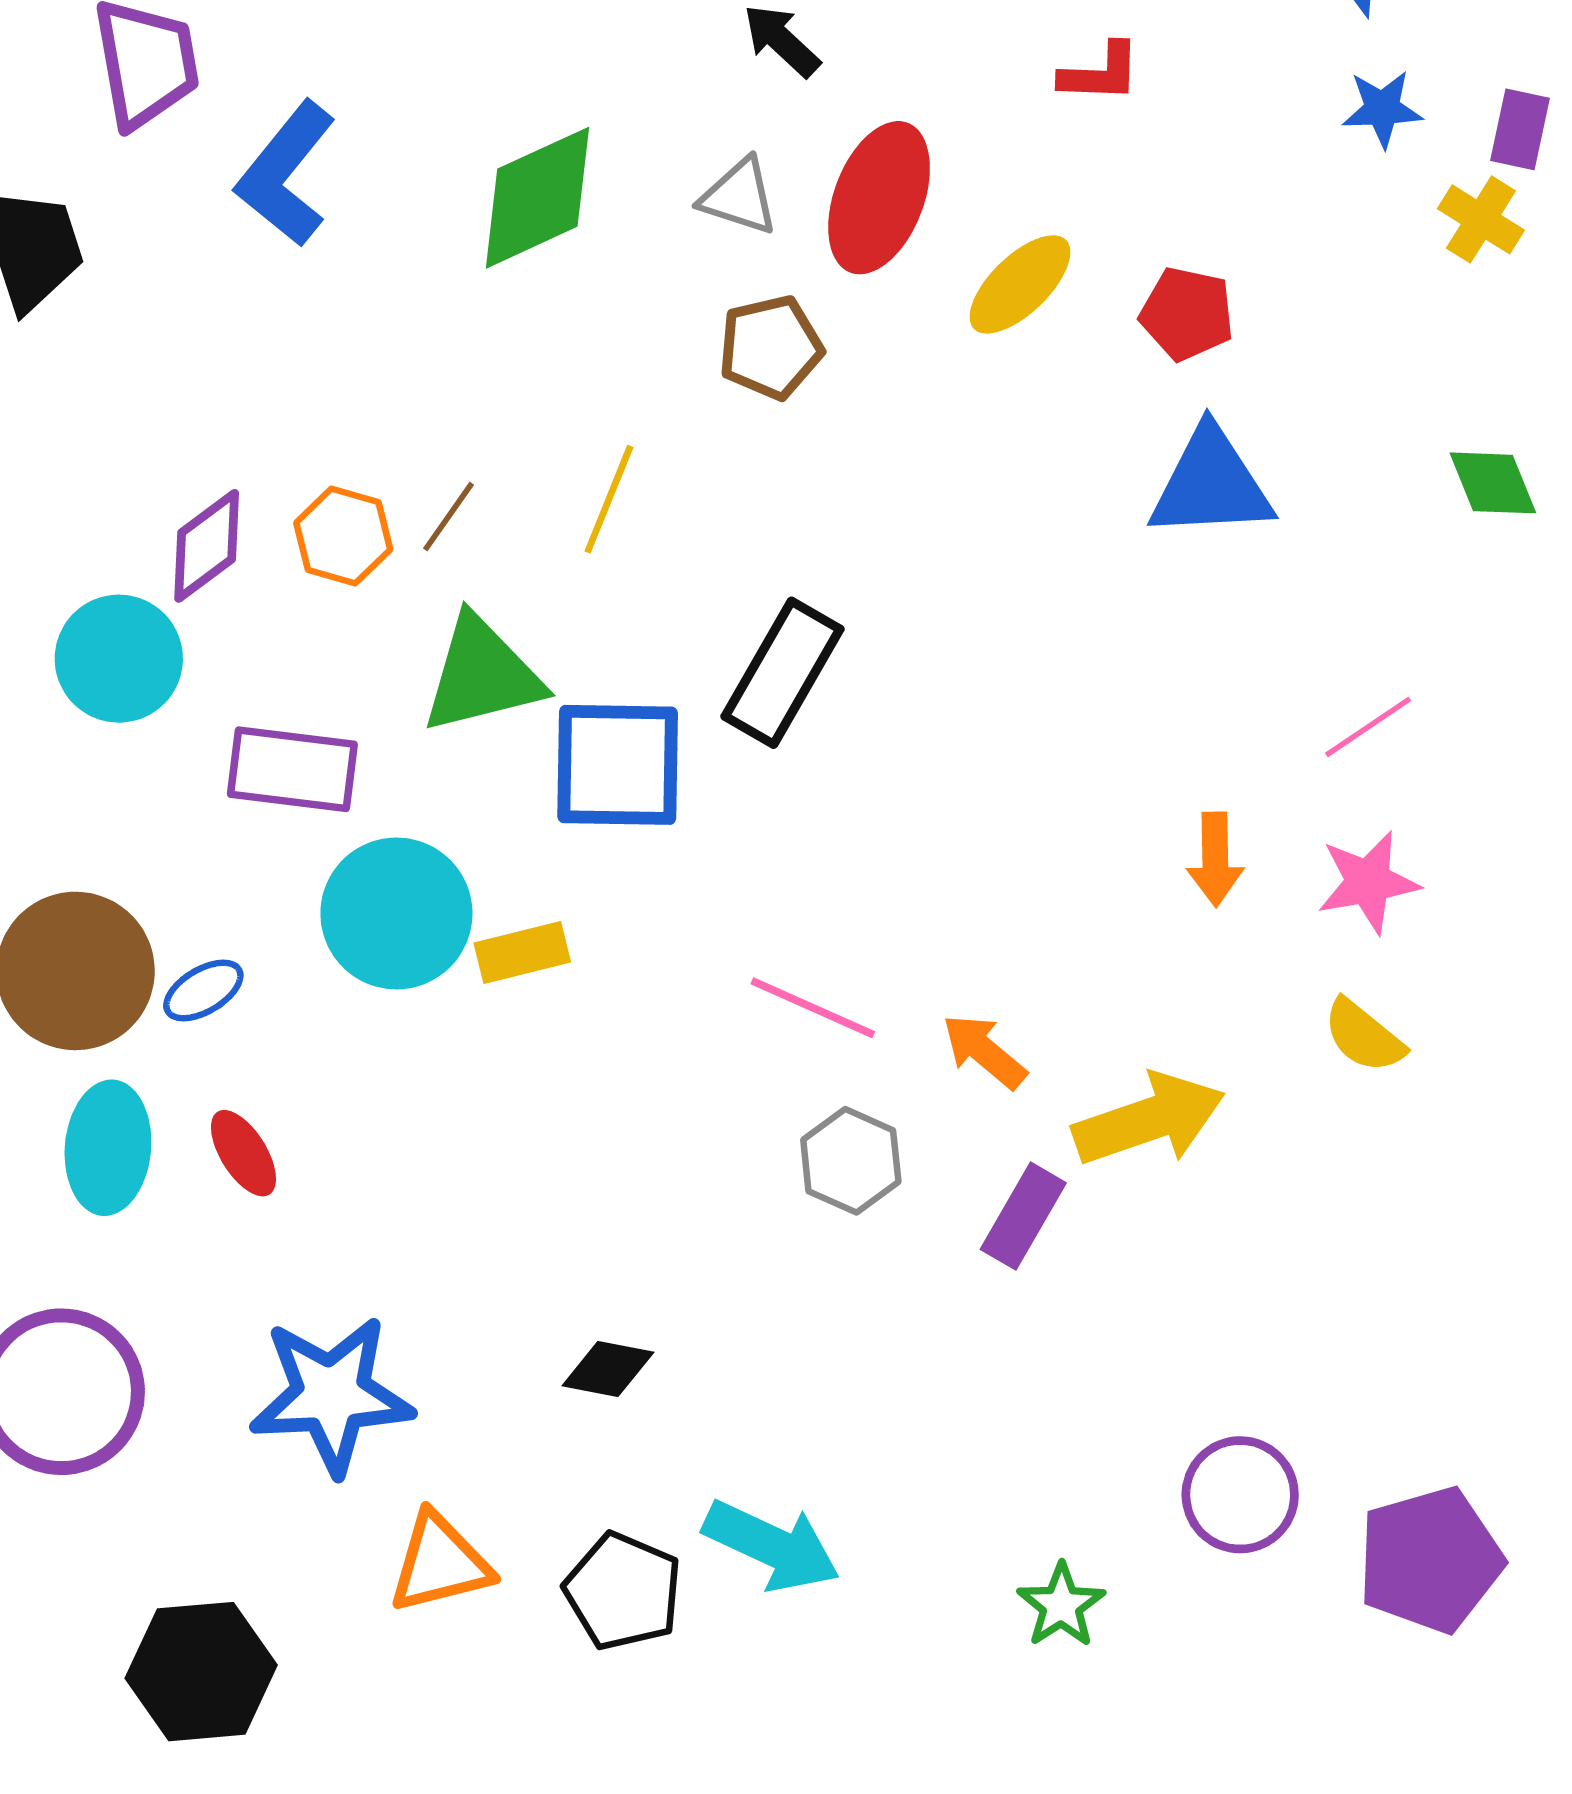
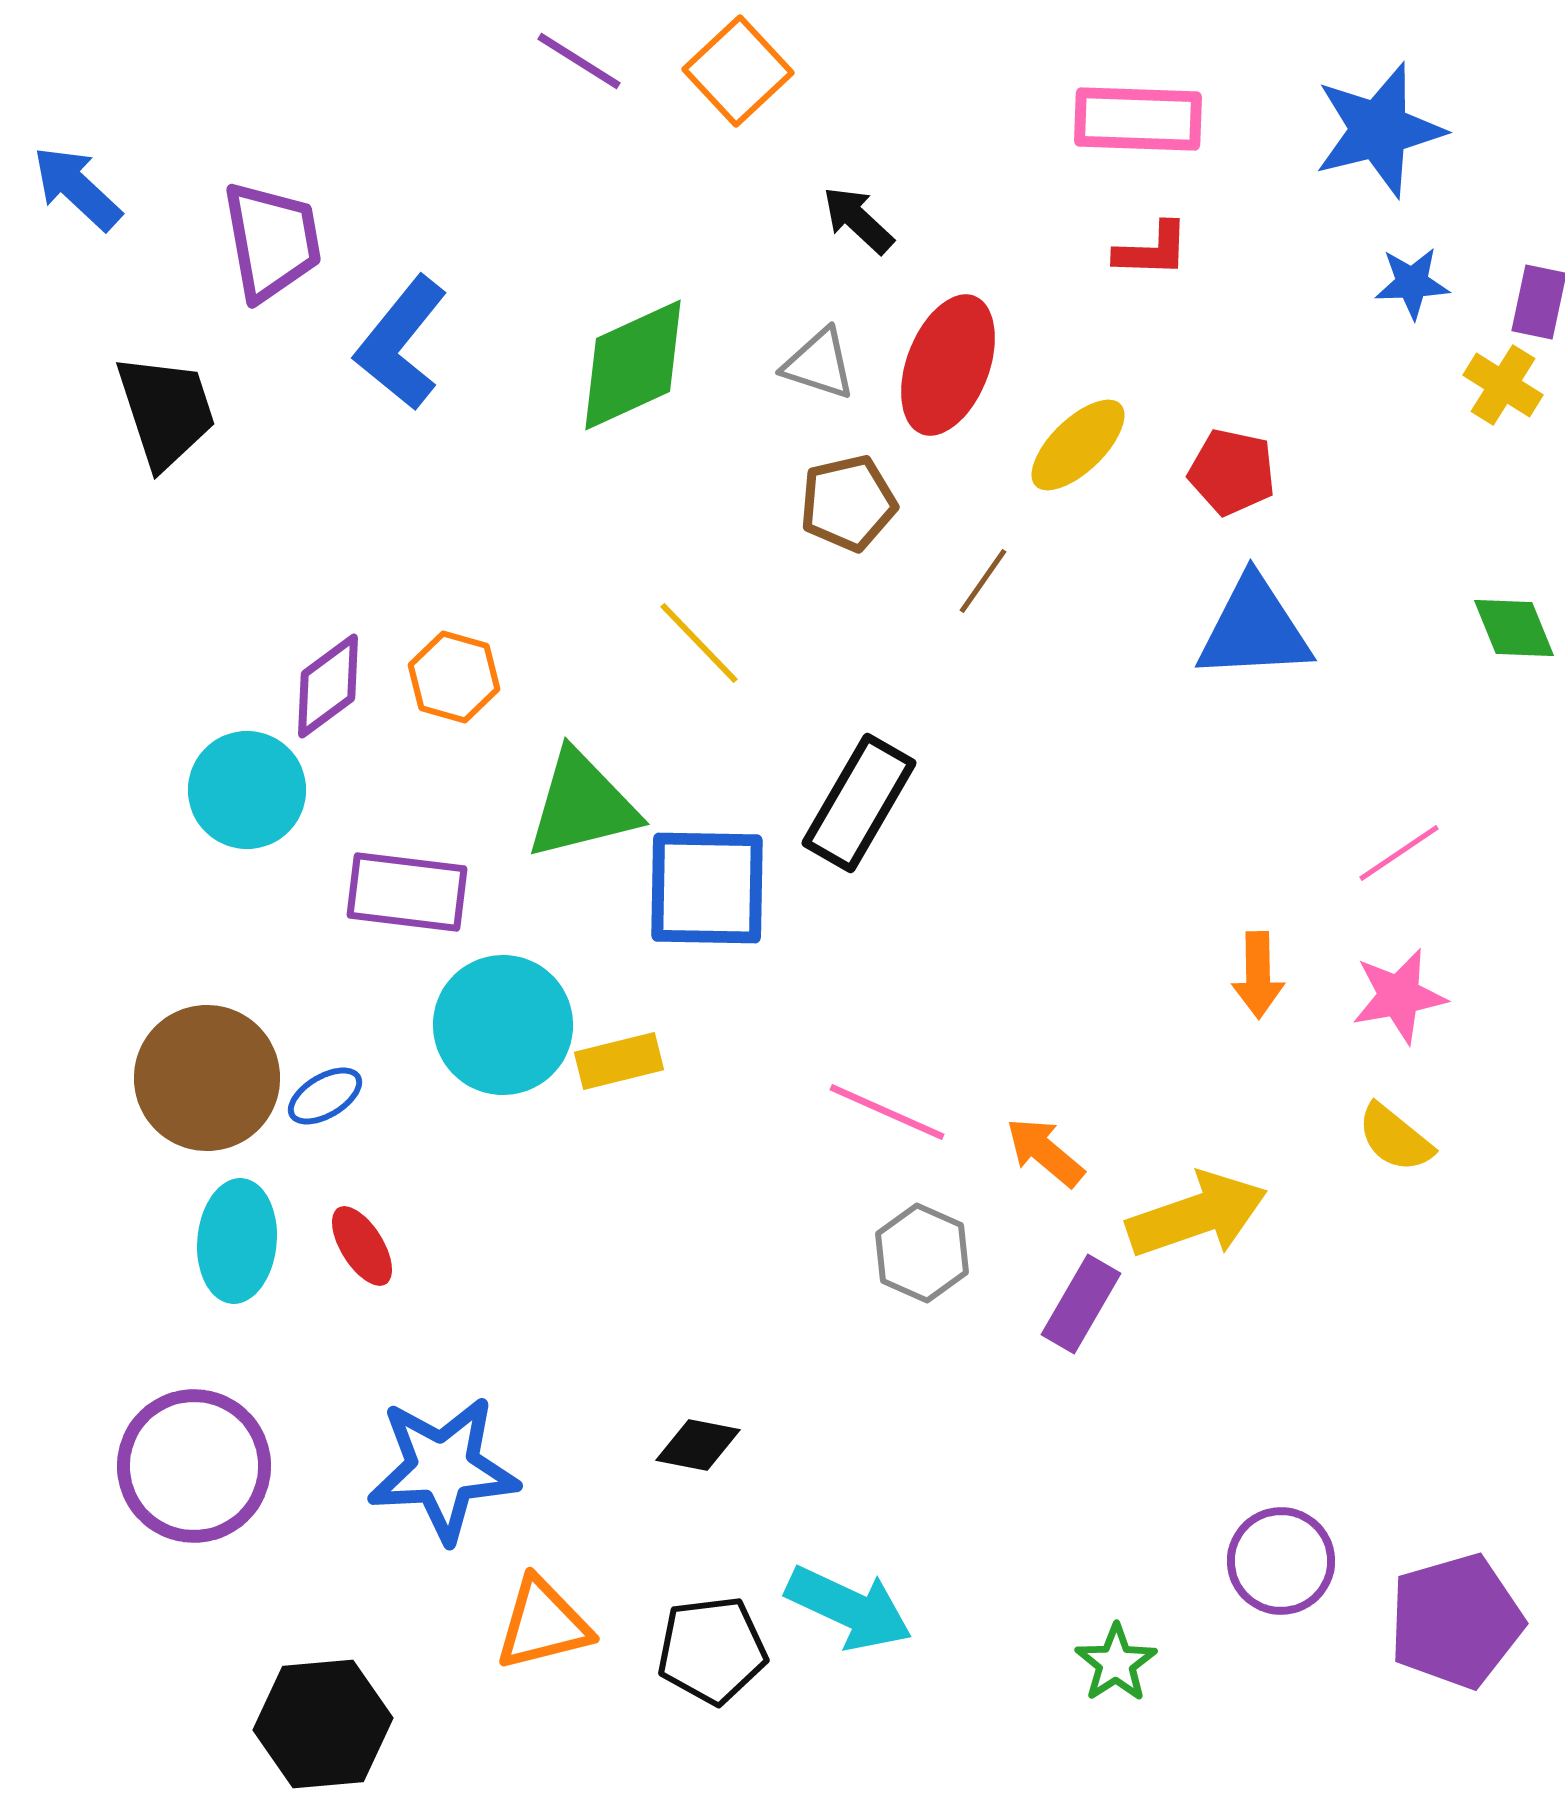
yellow line: (609, 499) -> (699, 643), turned -66
brown line: (448, 517) -> (983, 581), moved
black pentagon: (623, 1591) -> (712, 1650), turned -30

